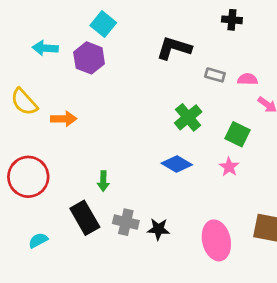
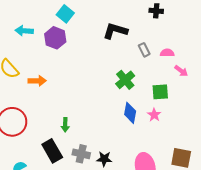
gray rectangle: (215, 75) -> (144, 50), turned 48
green square: (238, 134) -> (160, 92), turned -30
blue diamond: (177, 164) -> (130, 113), moved, turned 70

